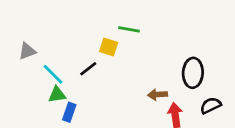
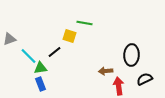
green triangle: (57, 95) -> (41, 68), moved
blue rectangle: (69, 112) -> (41, 84), turned -40

